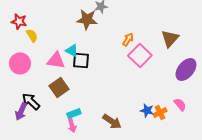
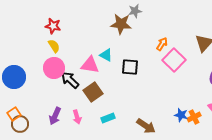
yellow semicircle: (32, 36) -> (54, 46), moved
black square: (81, 60) -> (130, 67), moved
black arrow: (31, 102) -> (70, 80), moved
pink arrow: (72, 126) -> (77, 117), moved

